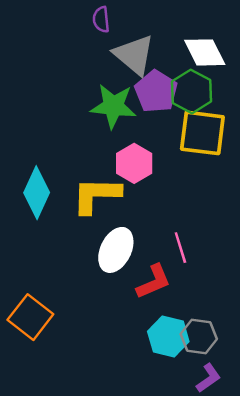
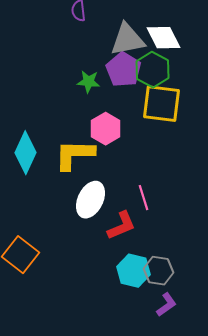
gray triangle: (134, 55) -> (128, 40), moved, turned -51
green star: (113, 106) -> (88, 82), size x0.6

